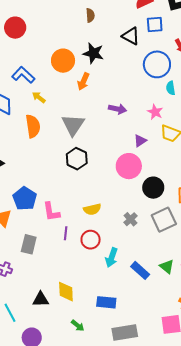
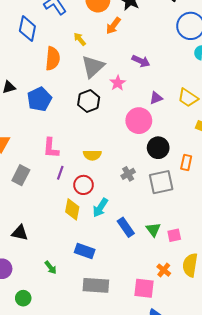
yellow arrow: (39, 97) -> (80, 39), moved
pink star: (155, 112) -> (118, 83), moved
blue pentagon: (25, 198) -> (39, 99), moved
yellow diamond: (66, 292) -> (72, 209), moved

